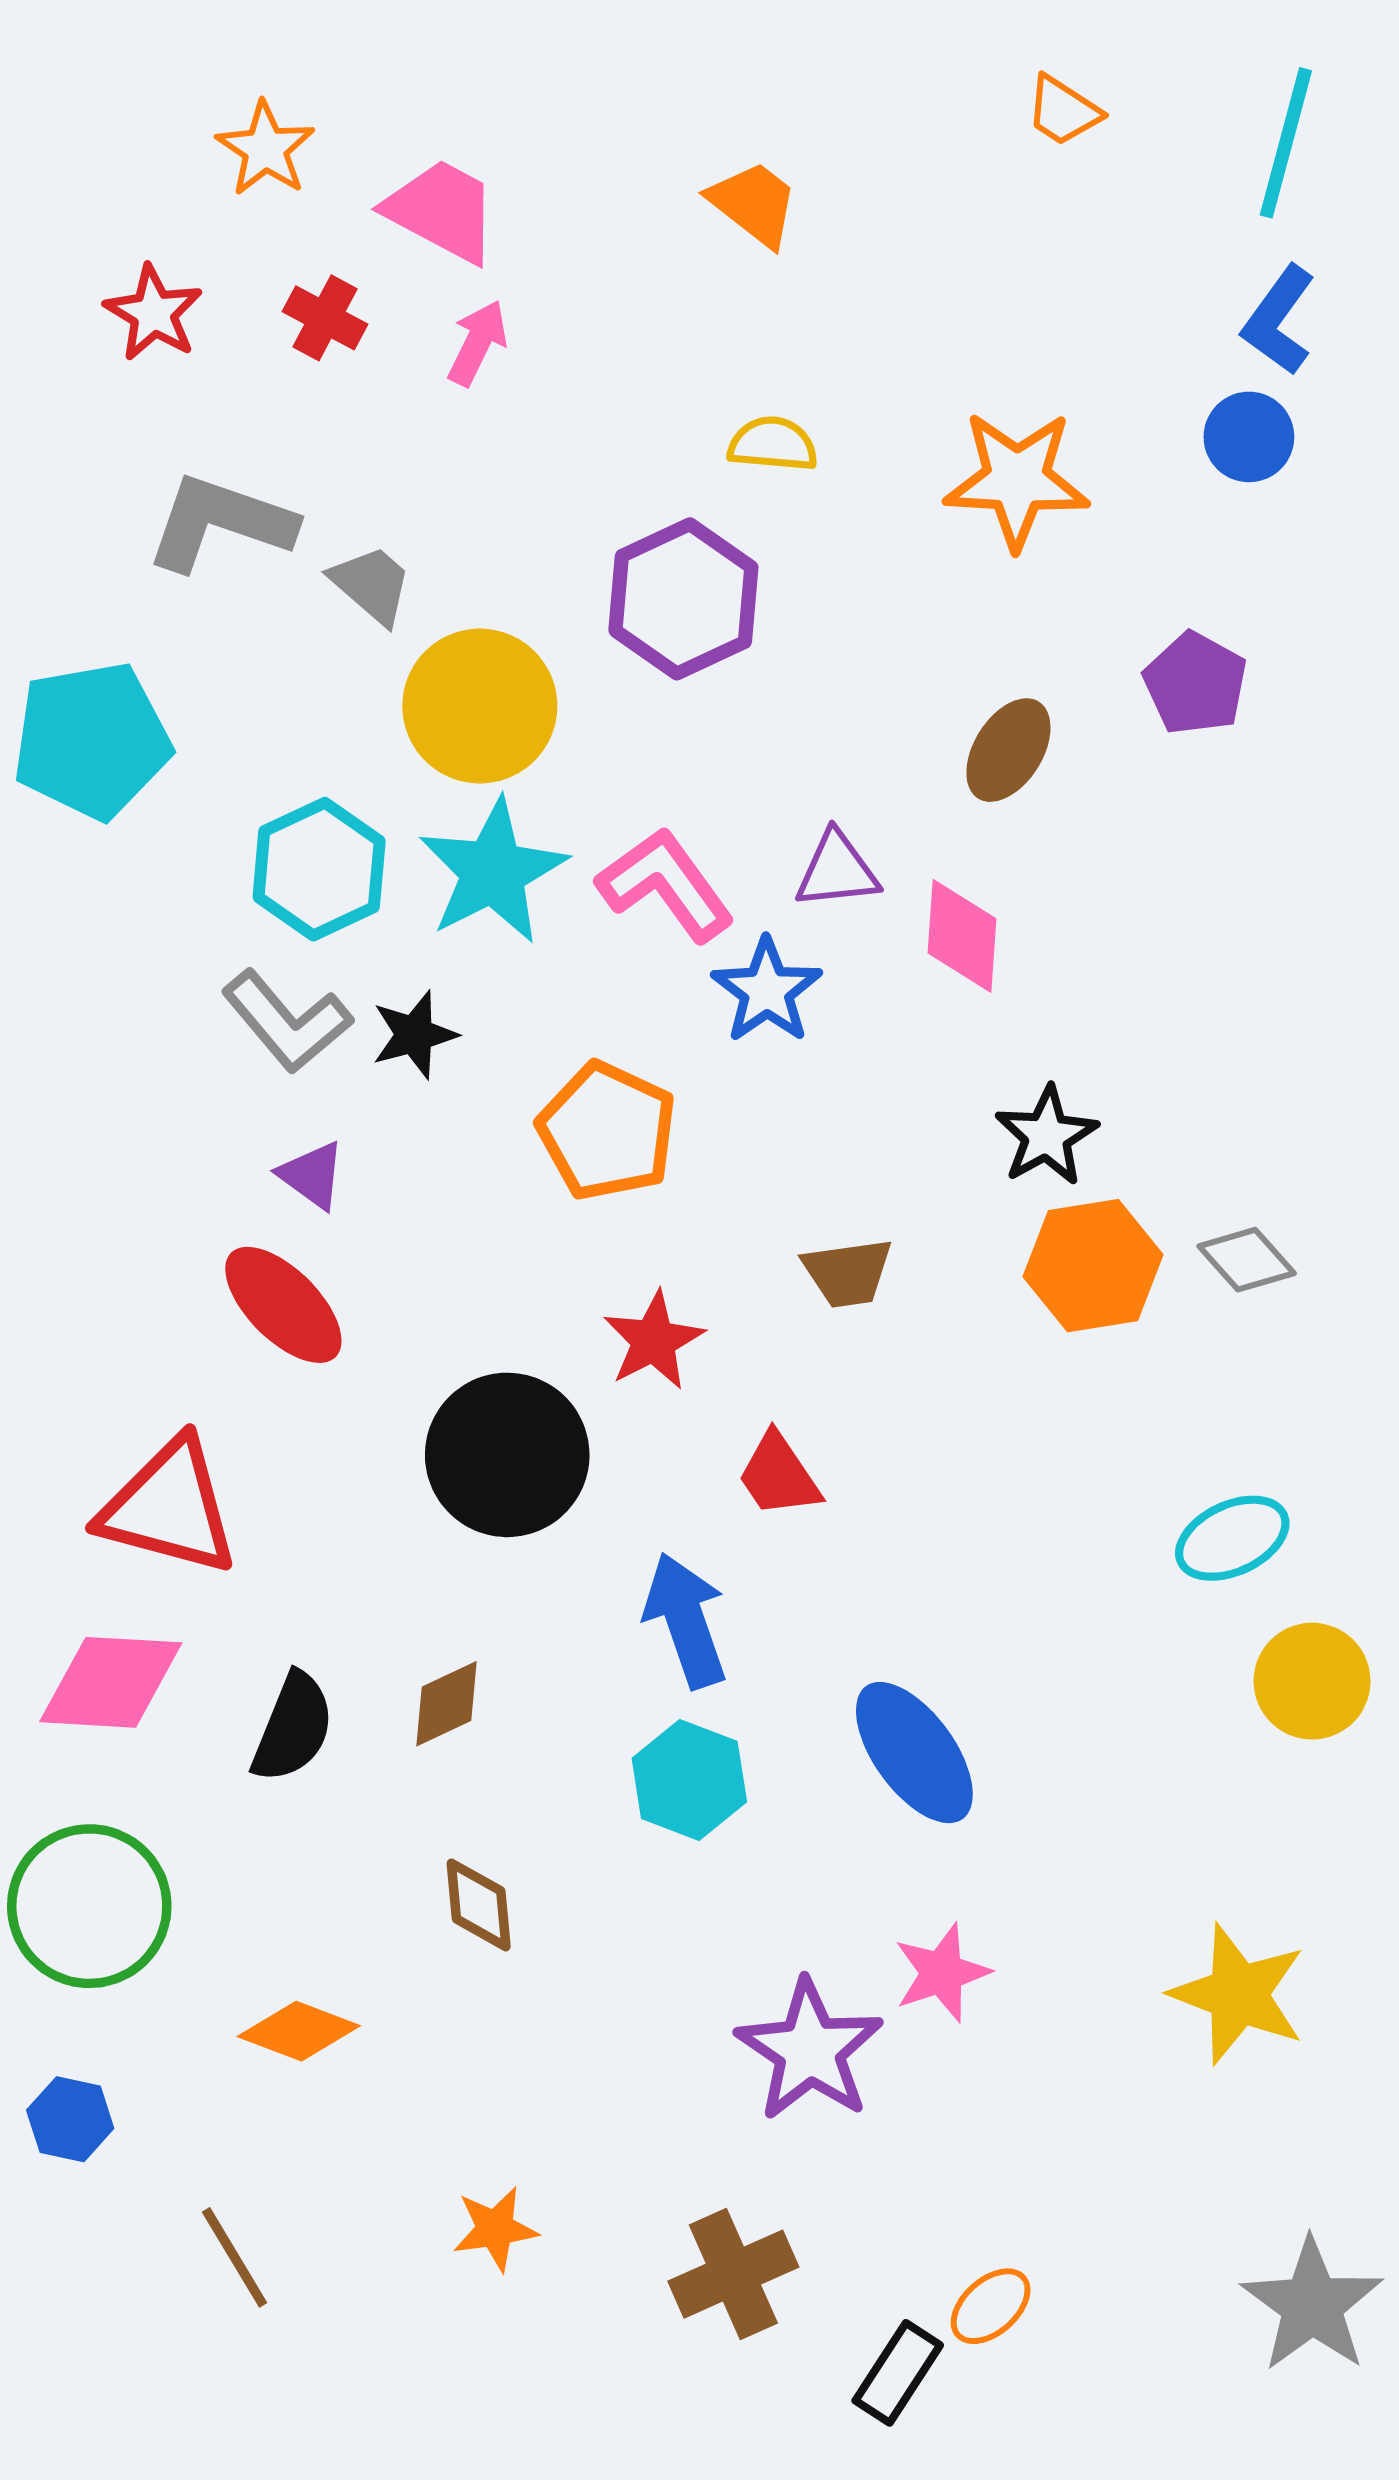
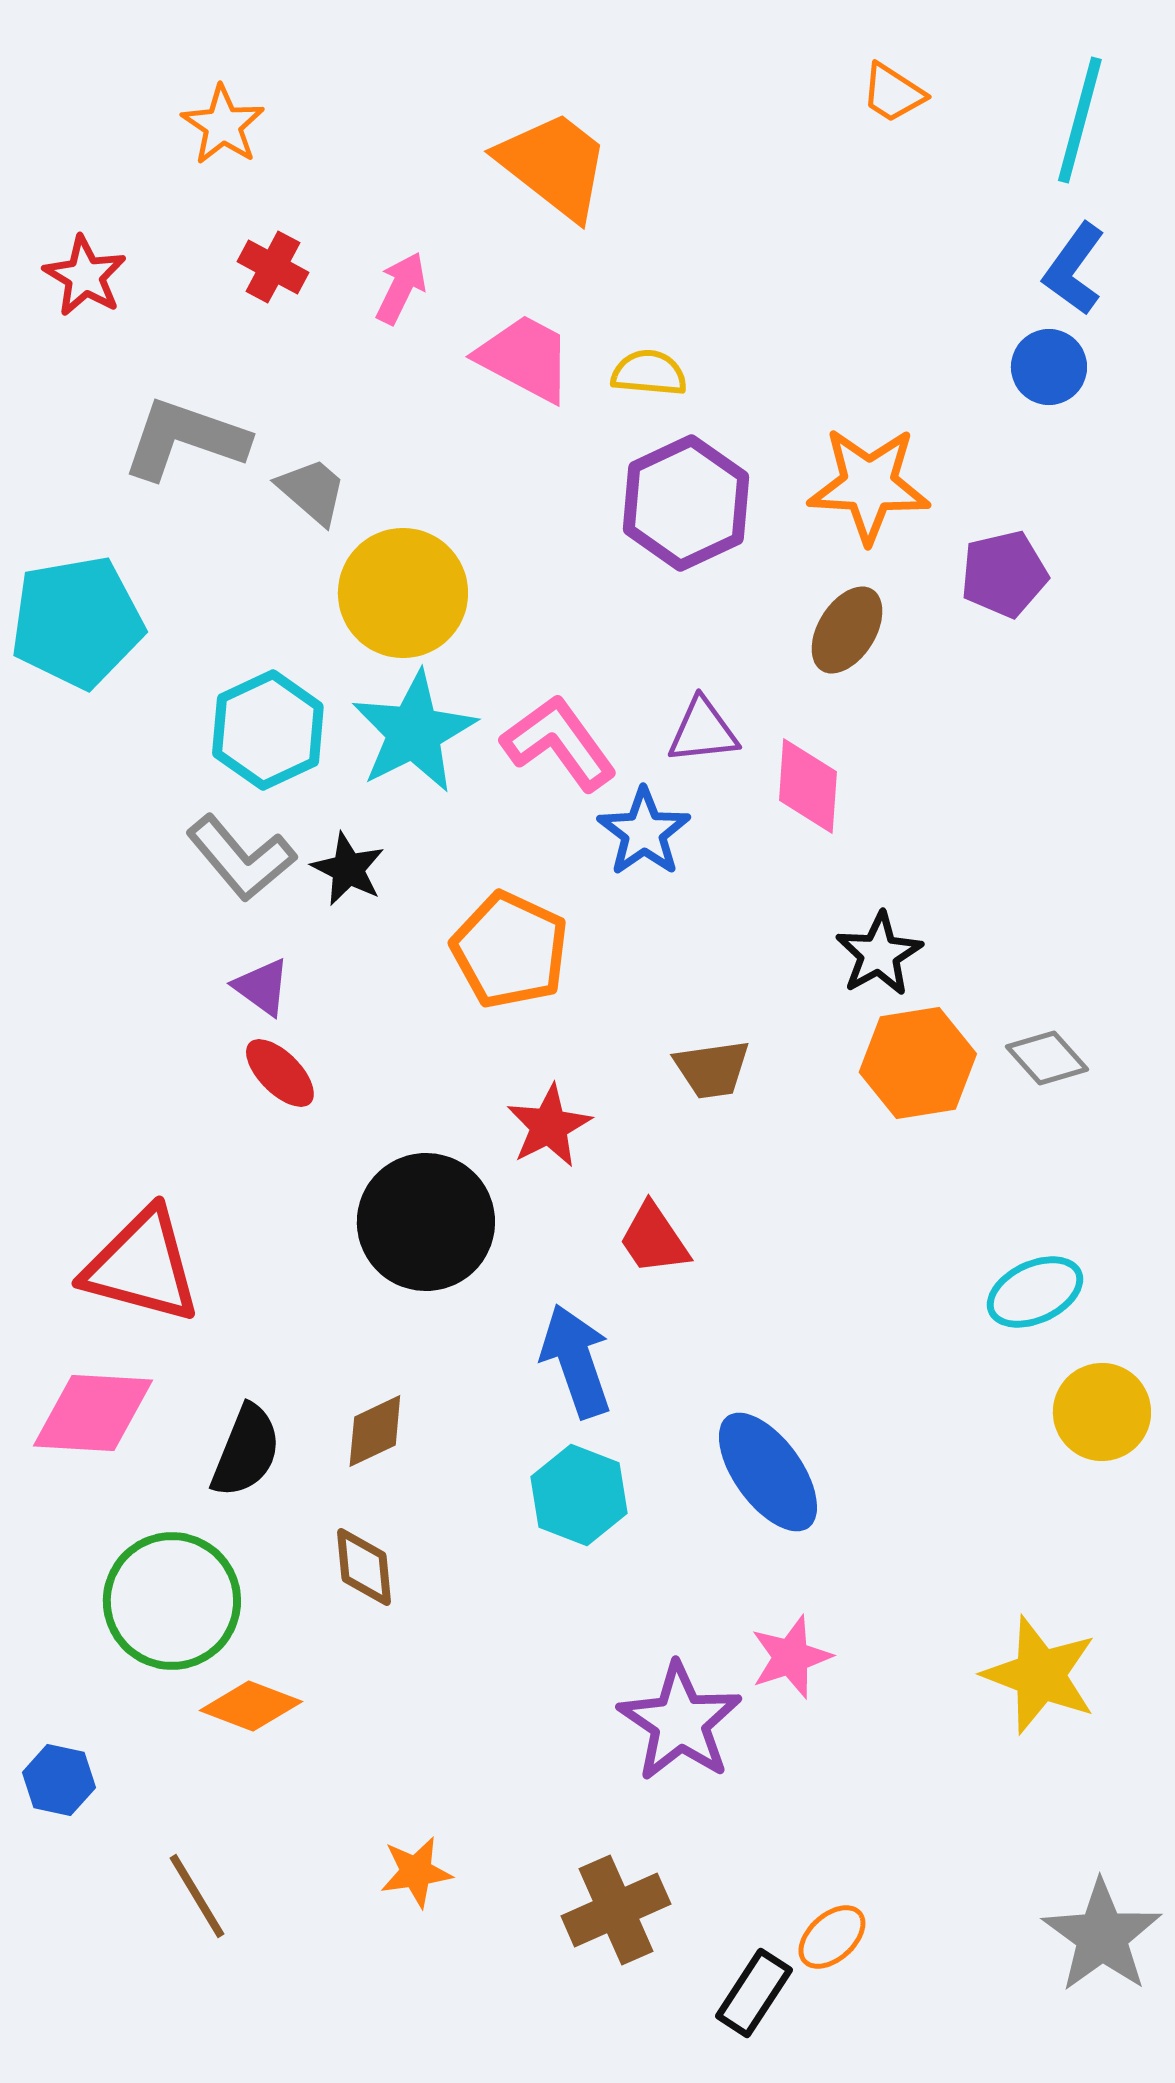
orange trapezoid: (754, 204) -> (554, 165), moved, size x1.5
pink trapezoid: (442, 211) -> (525, 358), moved
red star: (154, 313) -> (85, 276), moved
orange star: (1017, 480) -> (869, 485), moved
purple hexagon: (683, 599) -> (686, 503), moved
purple pentagon: (1195, 683) -> (1004, 574), turned 30
black star: (414, 1035) -> (348, 869), turned -30
red ellipse: (283, 1305) -> (280, 1073), moved, size x0.7
brown diamond: (479, 1905) -> (364, 1567), moved
green circle: (89, 1906) -> (172, 1601), moved

